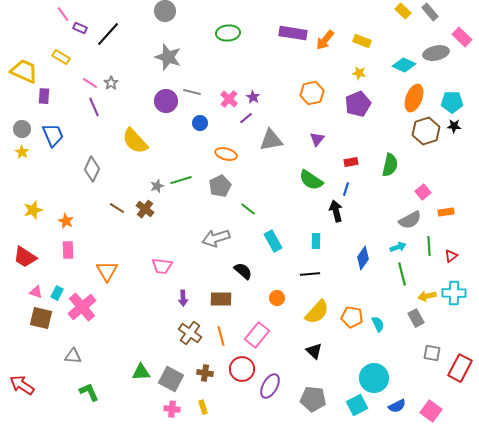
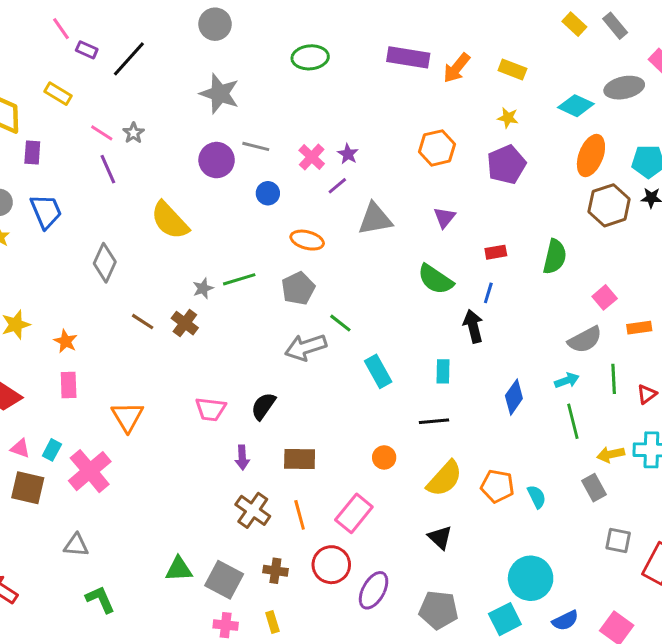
gray arrow: (216, 238) -> (306, 347), moved
black semicircle: (243, 271) -> (263, 406), moved, turned -96

